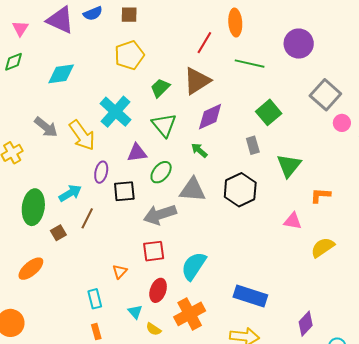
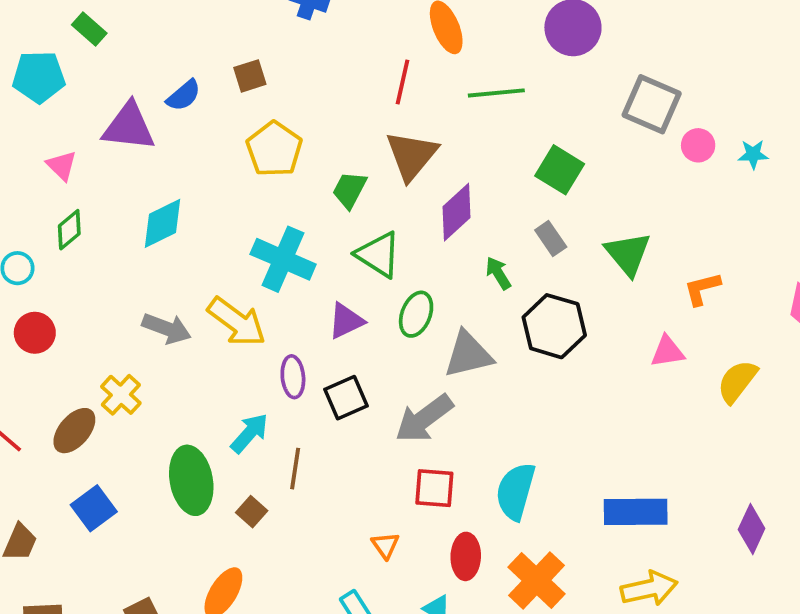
green arrow: (199, 150) -> (498, 273), moved, turned 36
green ellipse: (161, 172) -> (416, 314), moved
red square: (154, 251) -> (434, 488), turned 30

